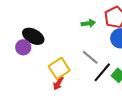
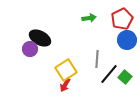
green arrow: (88, 23) -> (89, 18), moved
gray line: (90, 57) -> (97, 59), turned 54

